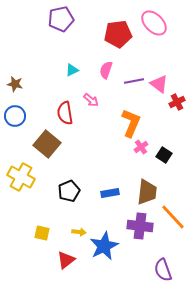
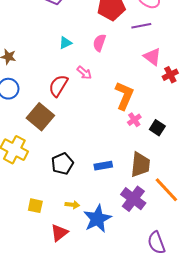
purple line: (134, 81) -> (141, 26), moved
red semicircle: (65, 113) -> (58, 86), turned 40
purple cross: (140, 226) -> (133, 199), turned 30

